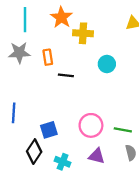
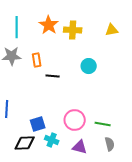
yellow cross: (83, 33) -> (73, 30), moved
black diamond: (34, 152) -> (25, 143), turned 55
cyan cross: (63, 162) -> (52, 140), moved

